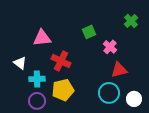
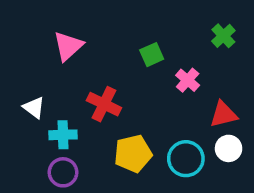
pink triangle: (42, 38) -> (68, 46), moved, turned -36
red triangle: (119, 70) -> (223, 114), moved
yellow pentagon: (63, 90) -> (133, 154), moved
white circle: (134, 99) -> (229, 148), moved

